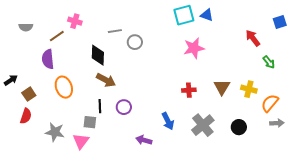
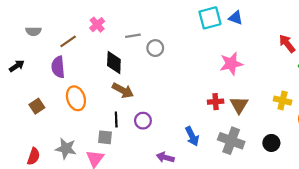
pink cross: (75, 21) -> (97, 25), moved, turned 32
pink star: (194, 48) -> (231, 64), moved
black arrow: (11, 80) -> (17, 66), moved
brown triangle: (222, 87) -> (239, 105), moved
red semicircle: (26, 116) -> (34, 156), moved
gray cross: (203, 125) -> (231, 141), turned -30

